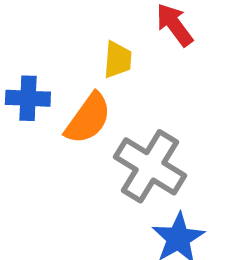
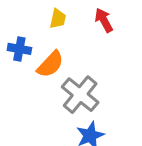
yellow trapezoid: (118, 60) -> (58, 19), moved

